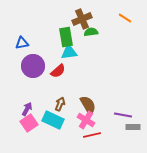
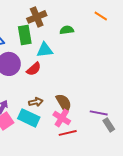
brown cross: (82, 19) -> (37, 17), moved
green rectangle: (66, 37) -> (25, 35), moved
brown arrow: (60, 104) -> (36, 102), turned 56
gray rectangle: (133, 127) -> (109, 125), turned 56

